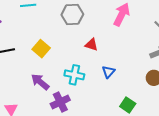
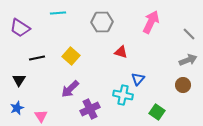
cyan cross: (74, 75) -> (123, 95), moved
purple arrow: (40, 82) -> (70, 89), turned -84

